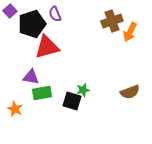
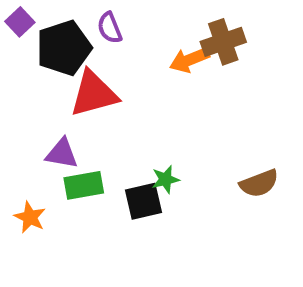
orange arrow: (130, 32) -> (189, 60), moved, turned 42
black square: (72, 101) -> (144, 201), turned -30

